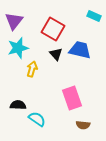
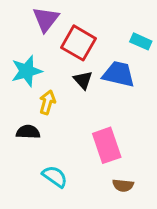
cyan rectangle: (94, 16) -> (141, 41), moved
purple triangle: (14, 21) -> (46, 19), moved
black semicircle: (18, 105) -> (28, 132), moved

